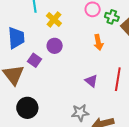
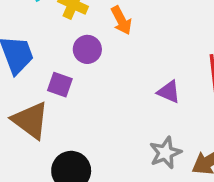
orange arrow: (98, 42) -> (121, 20), moved

